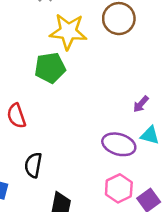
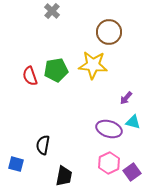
yellow star: (68, 32) -> (93, 65), moved
red semicircle: (16, 116) -> (30, 76), moved

